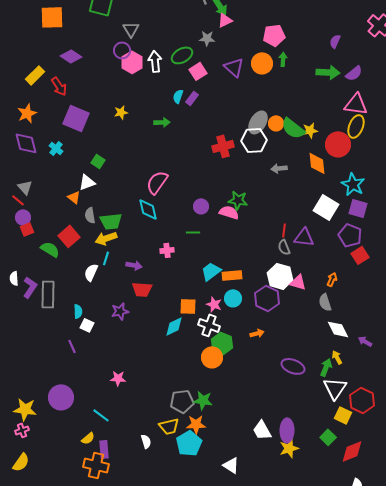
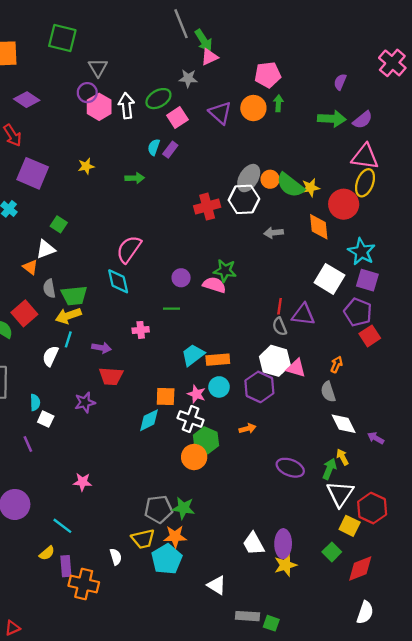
orange cross: (96, 465) -> (84, 584), moved

